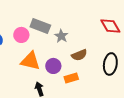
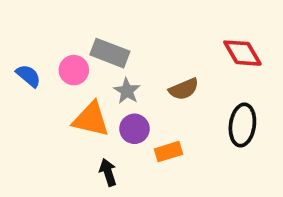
gray star: (61, 36) -> (127, 91), moved
brown semicircle: (79, 55) -> (184, 89), moved

